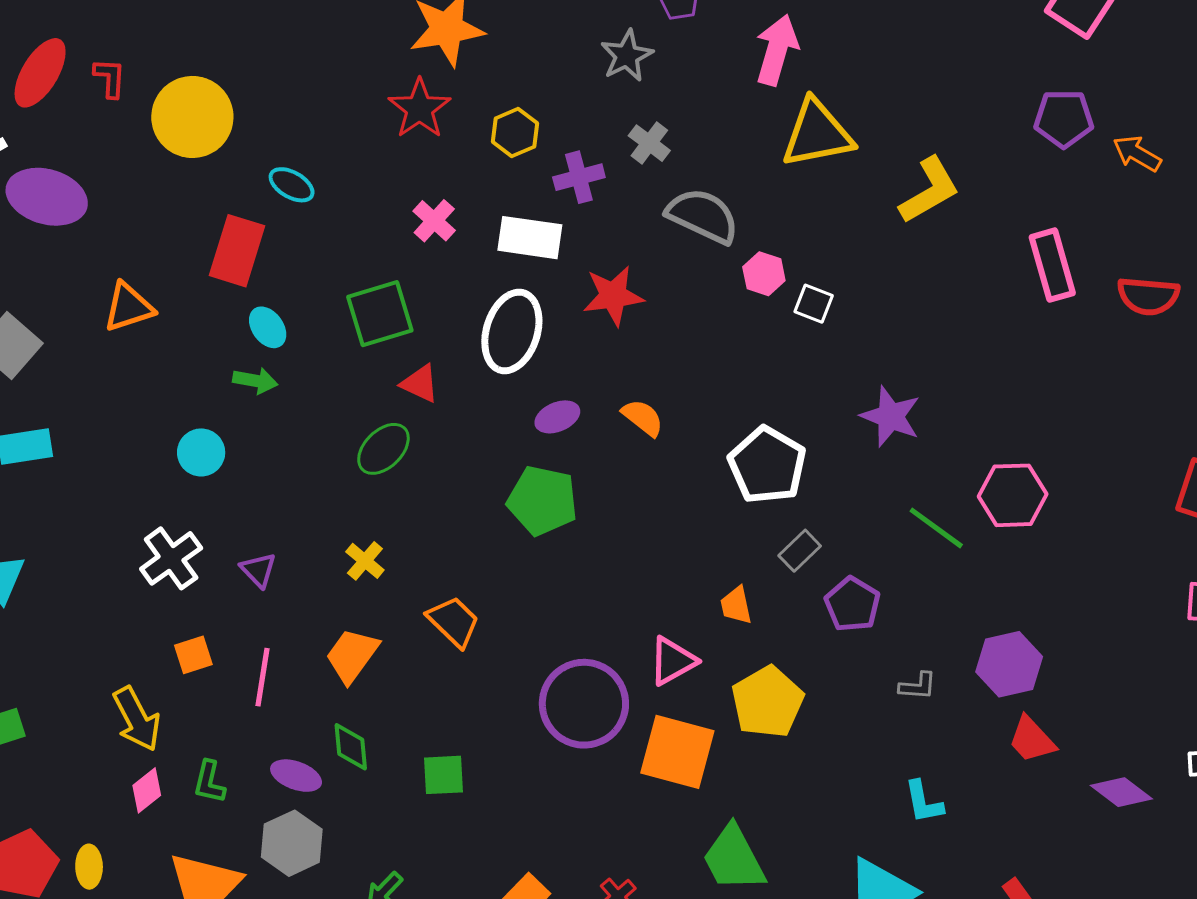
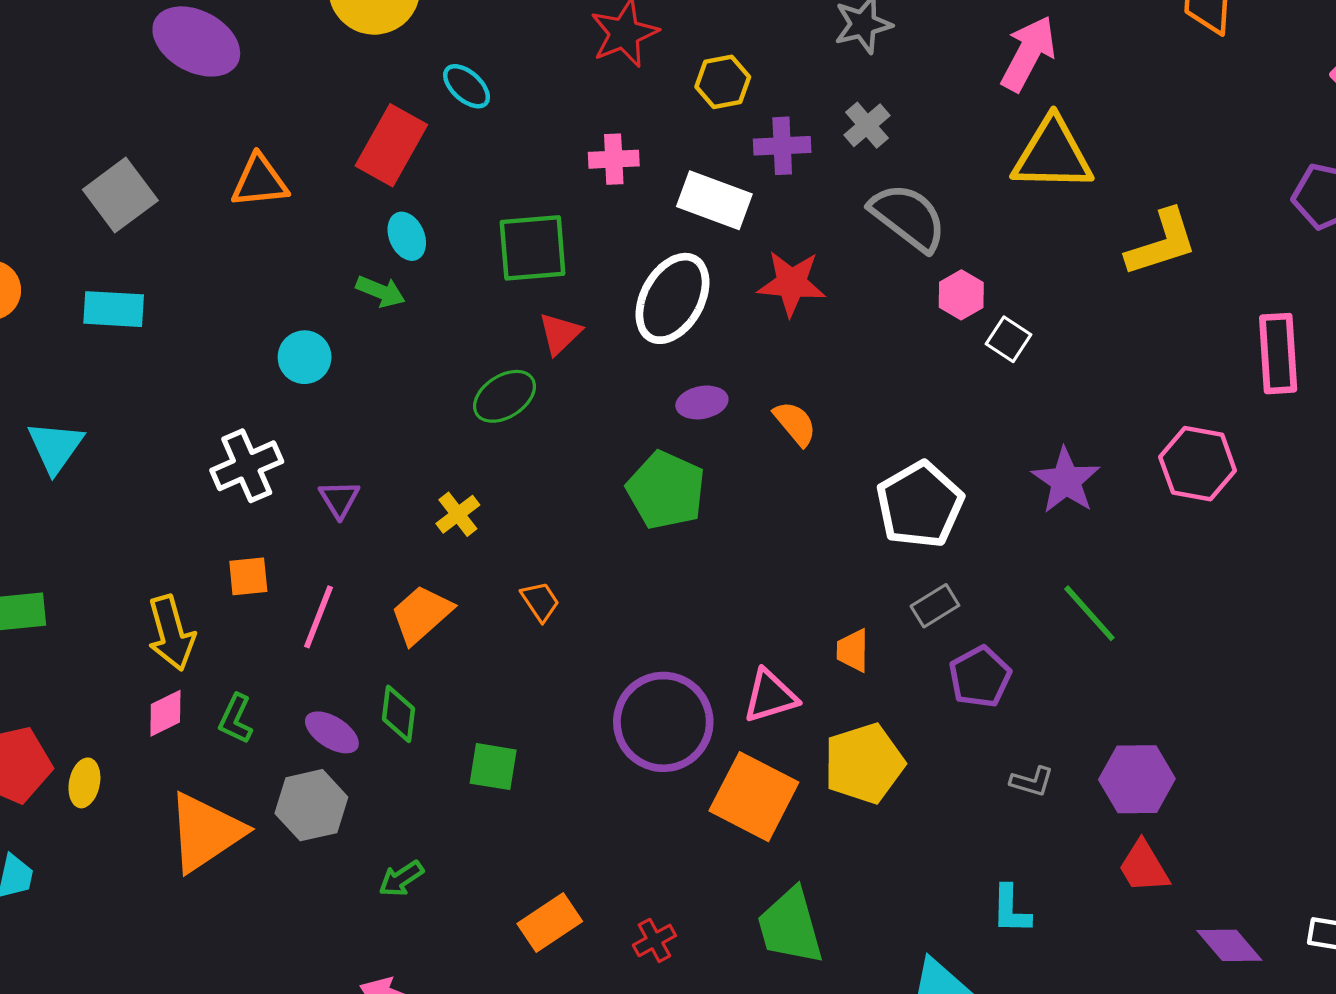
pink cross: (434, 221) -> (614, 159), turned 33
red triangle: (420, 384) -> (560, 334), turned 39
pink hexagon: (1013, 495) -> (1198, 464), moved
orange trapezoid: (453, 622) -> (540, 601), size x0.7

